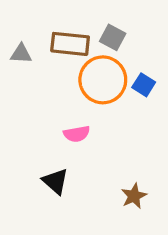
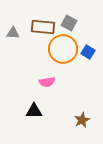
black triangle: (55, 181) -> (34, 111), turned -42

